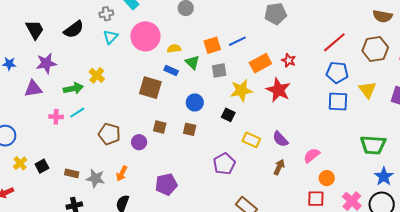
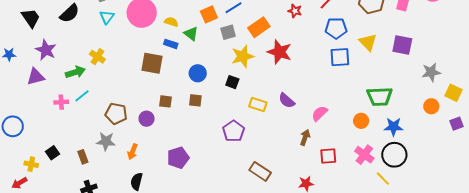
yellow semicircle: (174, 49) -> (171, 22), turned 32
red star: (289, 60) -> (295, 11), moved
purple star: (46, 63) -> (46, 50), turned -30
gray square: (219, 70) -> (228, 32), moved
yellow cross: (20, 163) -> (31, 164), moved, turned -32
brown arrow: (279, 167) -> (305, 137), moved
brown rectangle: (72, 173) -> (83, 157), turned 64
blue star: (384, 176) -> (394, 127), turned -30
gray star: (96, 178) -> (106, 141), moved
orange circle: (327, 178) -> (361, 121), moved

